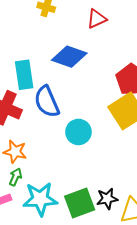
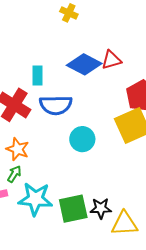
red triangle: (97, 19) -> (111, 60), moved
cyan rectangle: (24, 75) -> (38, 75), size x0.7
blue semicircle: (47, 102) -> (56, 105), turned -76

